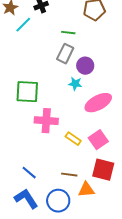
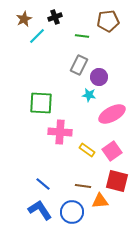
green line: (68, 33) -> (82, 36), moved

